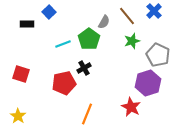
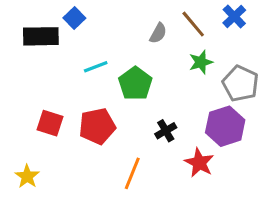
black rectangle: (27, 24) -> (41, 36), size x1.6
green pentagon: (89, 39) -> (135, 84), moved
black cross: (84, 68) -> (166, 131), moved
red square: (21, 74) -> (50, 123), moved

